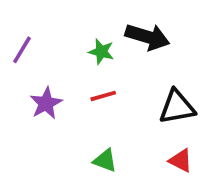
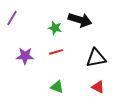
purple line: (22, 50) -> (12, 18), moved
purple star: (46, 103) -> (25, 56), turned 30

